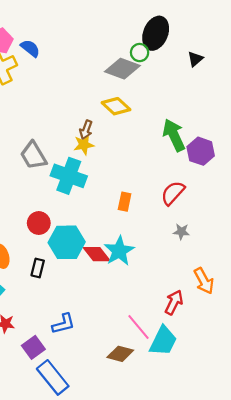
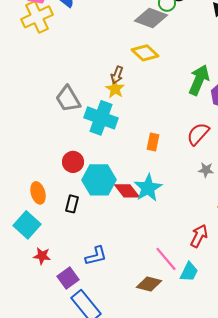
green arrow: (174, 135) -> (199, 80), turned 48
yellow star: (84, 145) -> (115, 89), turned -30
cyan trapezoid: (163, 341) -> (189, 272), size x0.7

